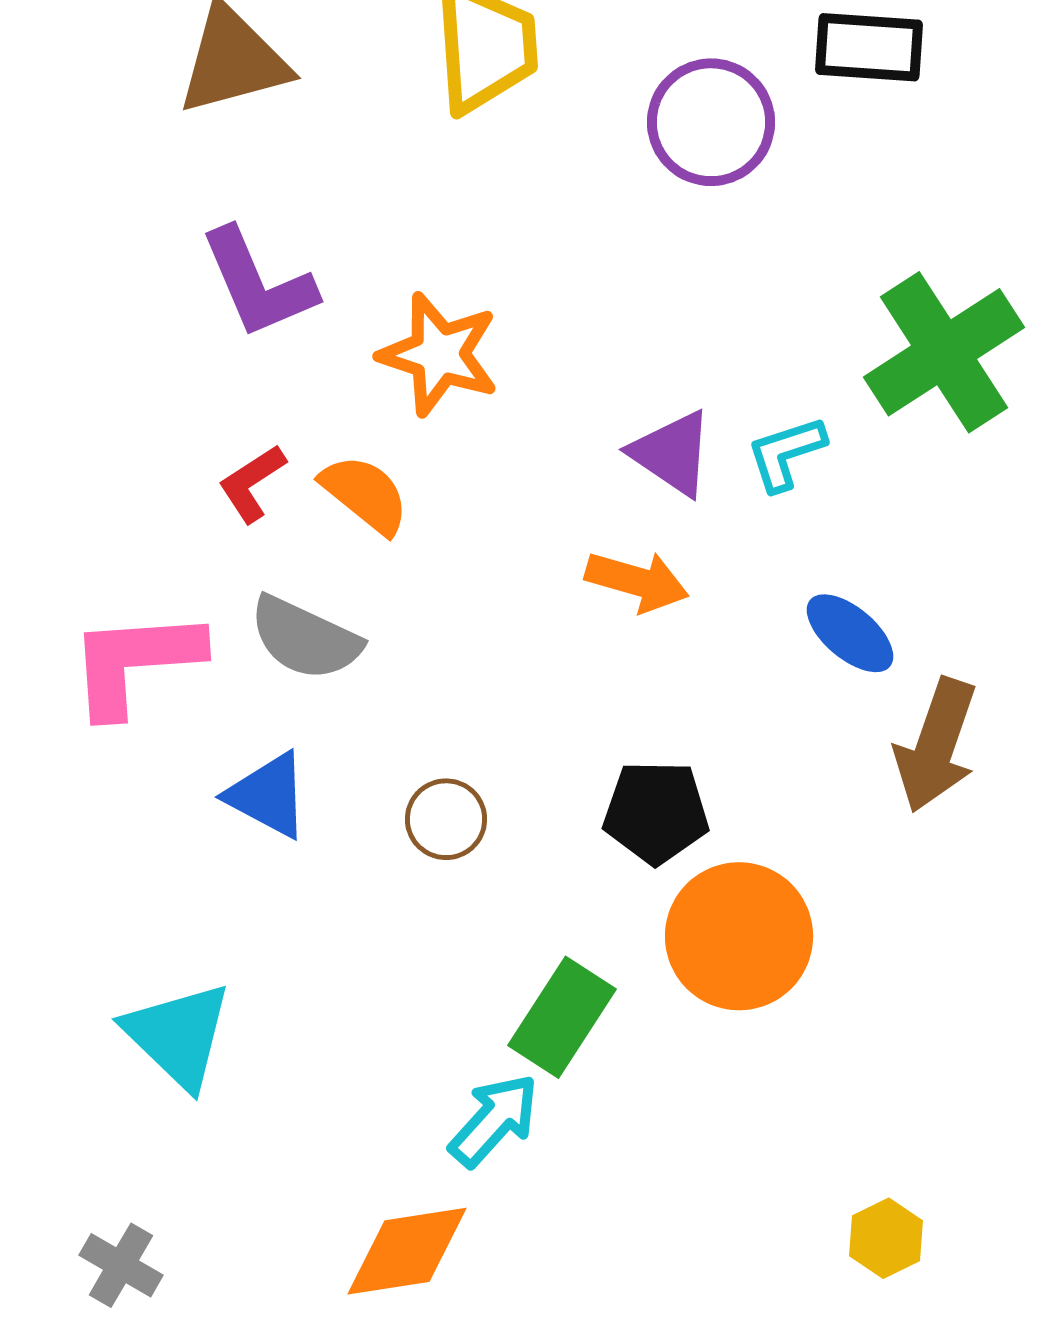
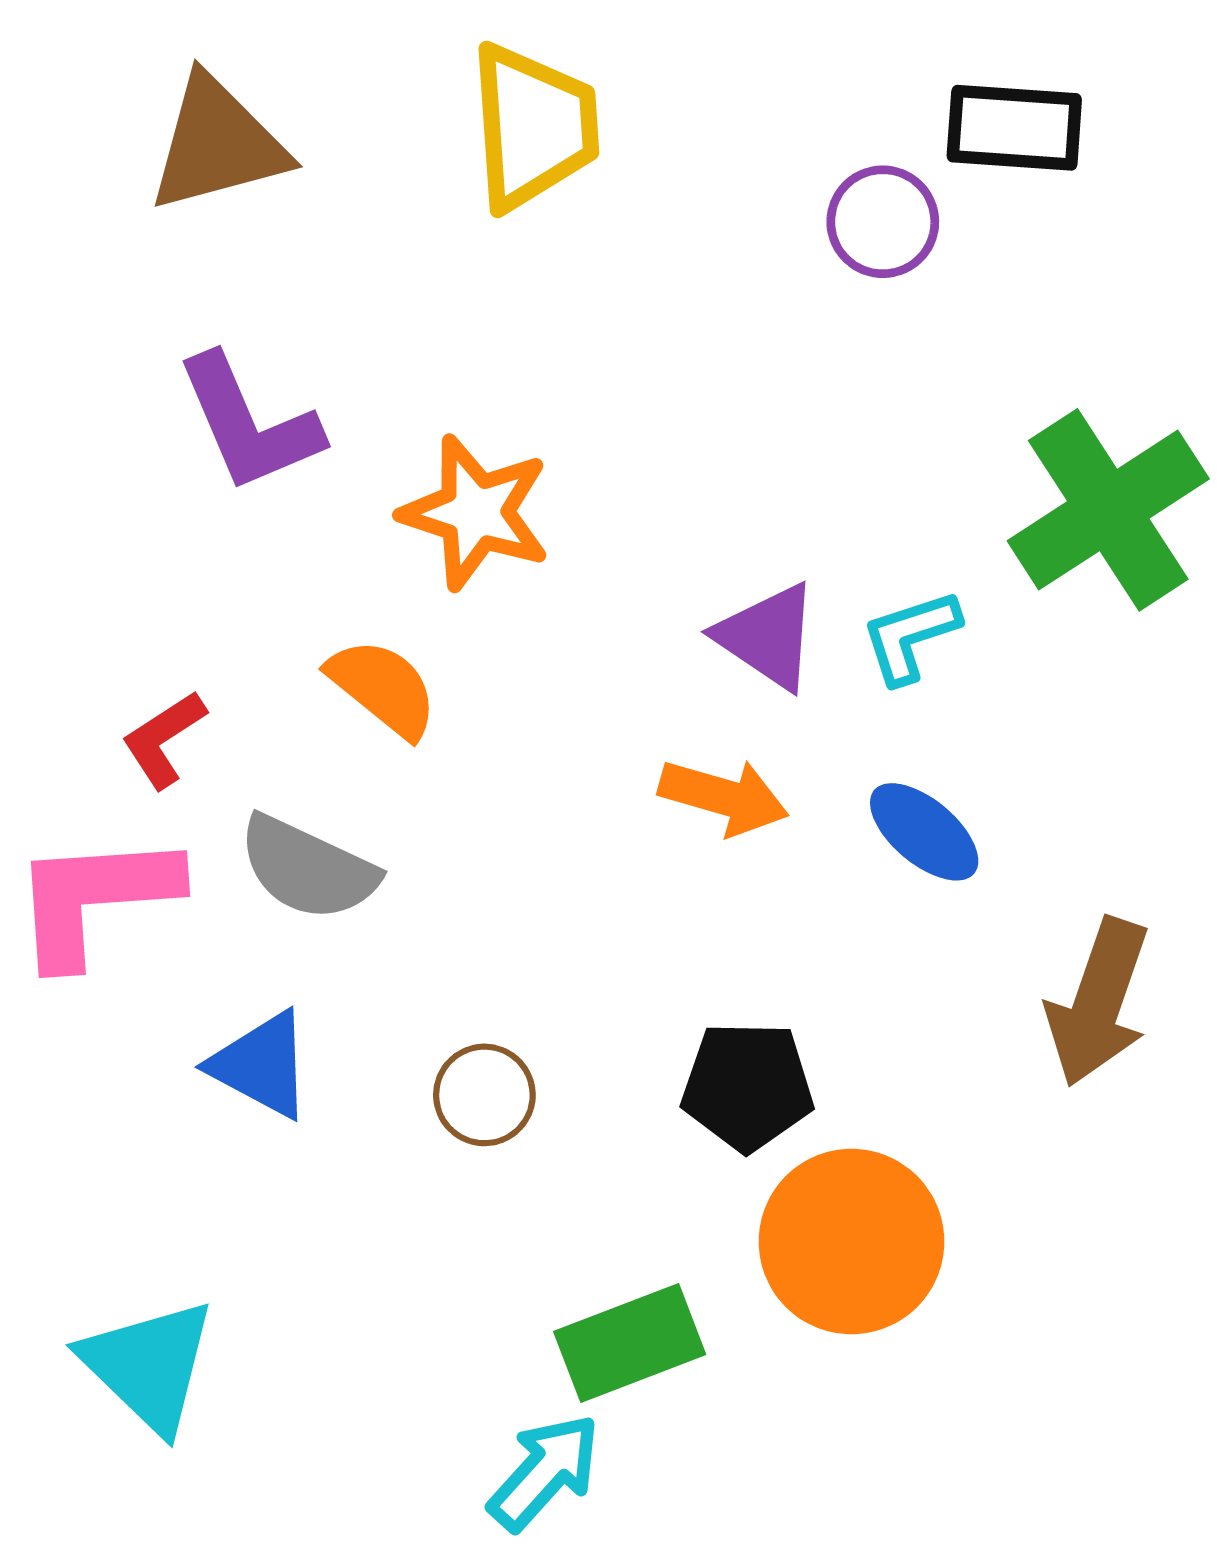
purple circle: (711, 122) -> (883, 222), moved, size x0.7
red L-shape: (252, 483) -> (164, 739), moved
blue ellipse: (850, 633) -> (924, 832), moved
green rectangle: (562, 1017) -> (630, 1343), turned 36

